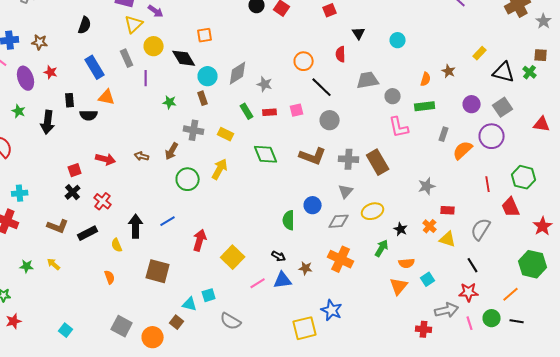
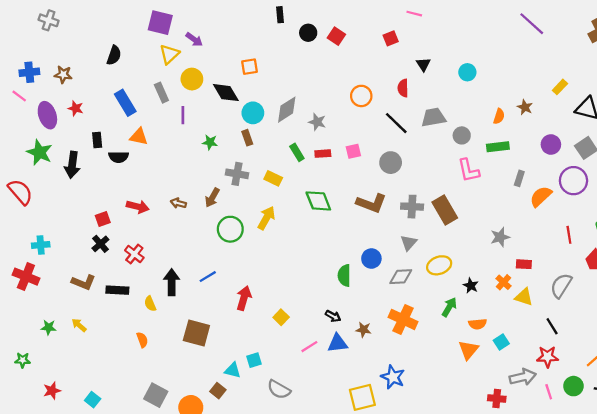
black line: (322, 87) -> (396, 123), moved
green star: (19, 111) -> (40, 152), size x1.6
black rectangle: (88, 233) -> (117, 290), turned 30
yellow square: (233, 257) -> (281, 317), size x0.6
red star: (14, 321) -> (52, 391), moved

